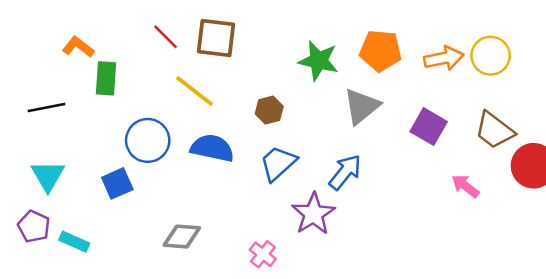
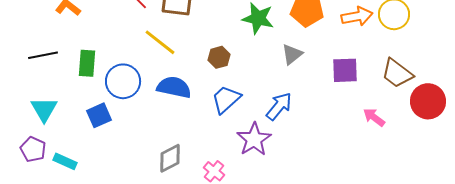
green rectangle: (106, 78) -> (87, 63), moved
gray triangle: (362, 106) -> (292, 54), size x0.7
purple square: (429, 127) -> (345, 70), turned -32
gray diamond: (182, 237) -> (170, 158), moved, turned -32

